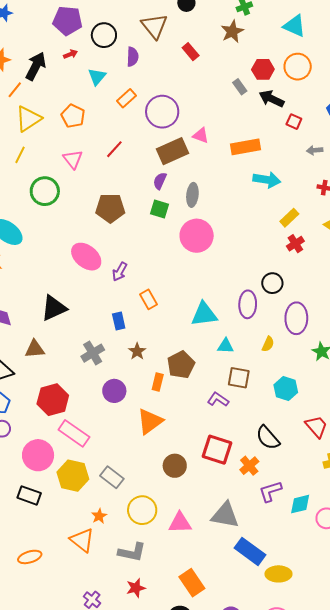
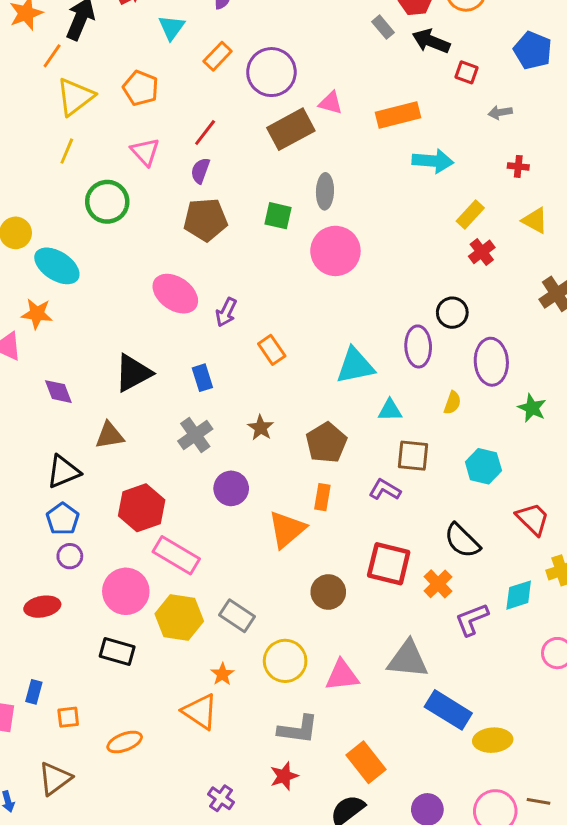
purple semicircle: (160, 181) -> (200, 171), moved
blue rectangle: (119, 321) -> (202, 378), moved
orange rectangle: (158, 382) -> (322, 497), moved
cyan diamond: (300, 504) -> (519, 595), moved
gray L-shape: (132, 552) -> (298, 729), moved

